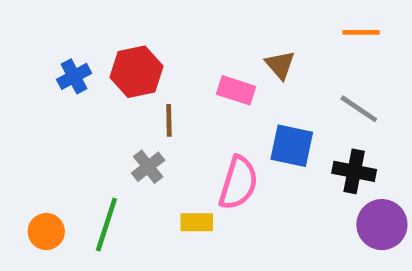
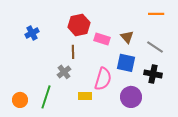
brown triangle: (280, 65) -> (127, 37), moved
red hexagon: (137, 72) -> (79, 25), moved
purple circle: (382, 225) -> (131, 97), moved

